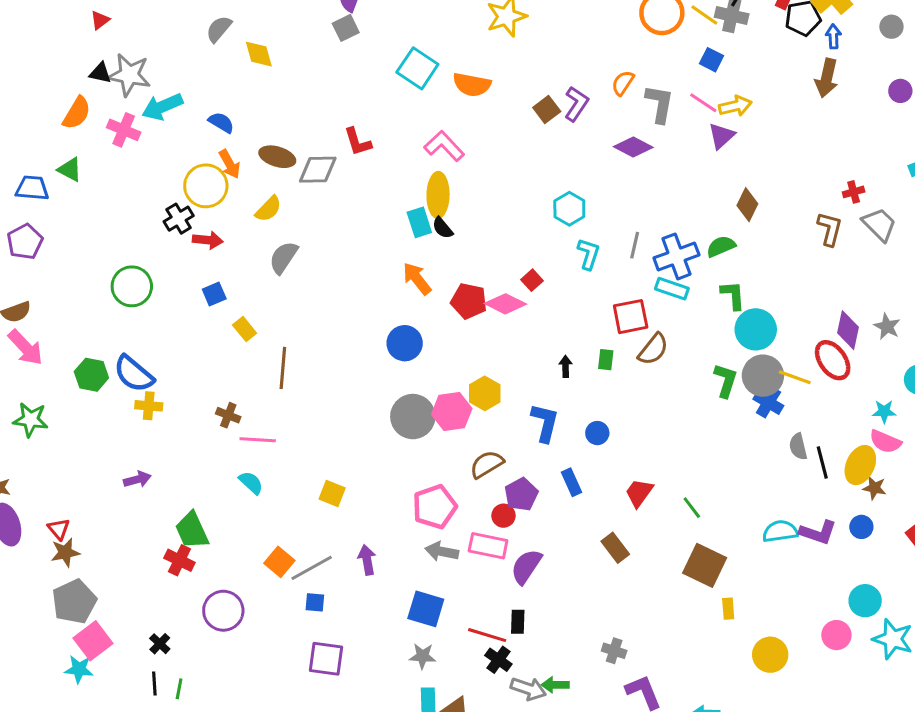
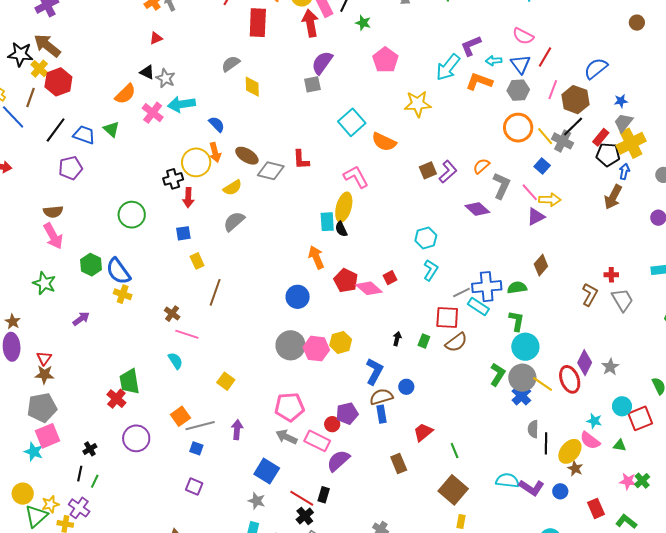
gray star: (129, 75) -> (165, 78), size x0.7
red arrow: (208, 240) -> (188, 198), turned 72
gray line: (635, 245) -> (461, 293), moved, turned 36
brown semicircle: (487, 464) -> (381, 397), moved
purple arrow: (137, 479) -> (81, 319), moved, turned -36
purple square: (326, 659) -> (194, 486), size x0.7

